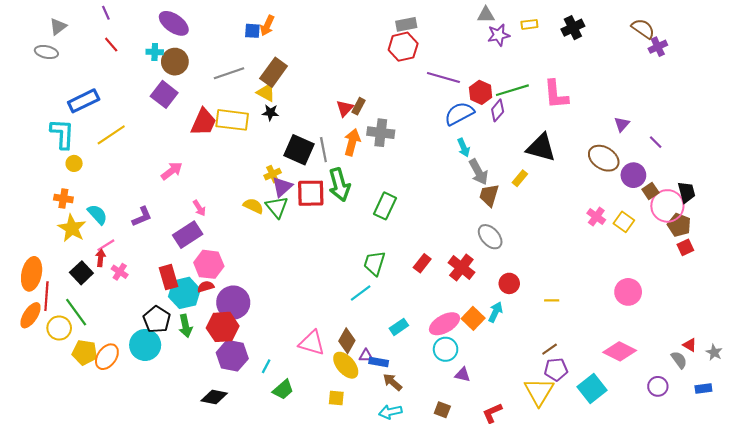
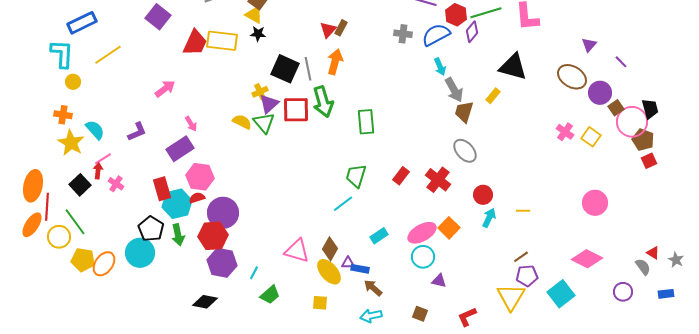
gray cross: (381, 133) -> (403, 34), moved, size x0.7
green rectangle: (385, 206) -> (366, 122), turned -30
cyan arrow: (495, 312) -> (489, 218), moved

